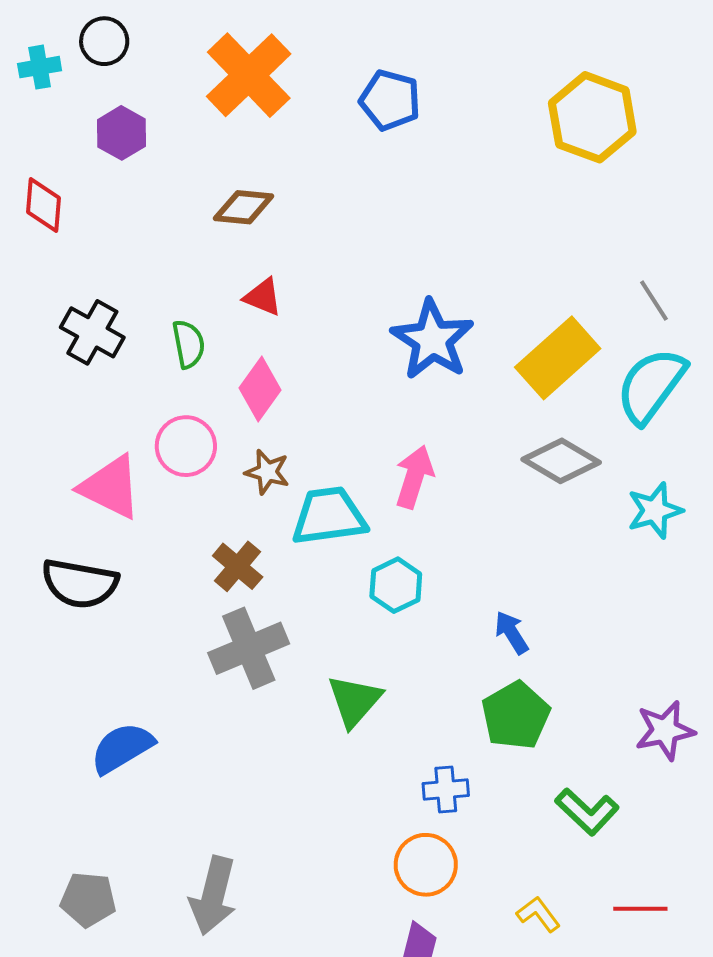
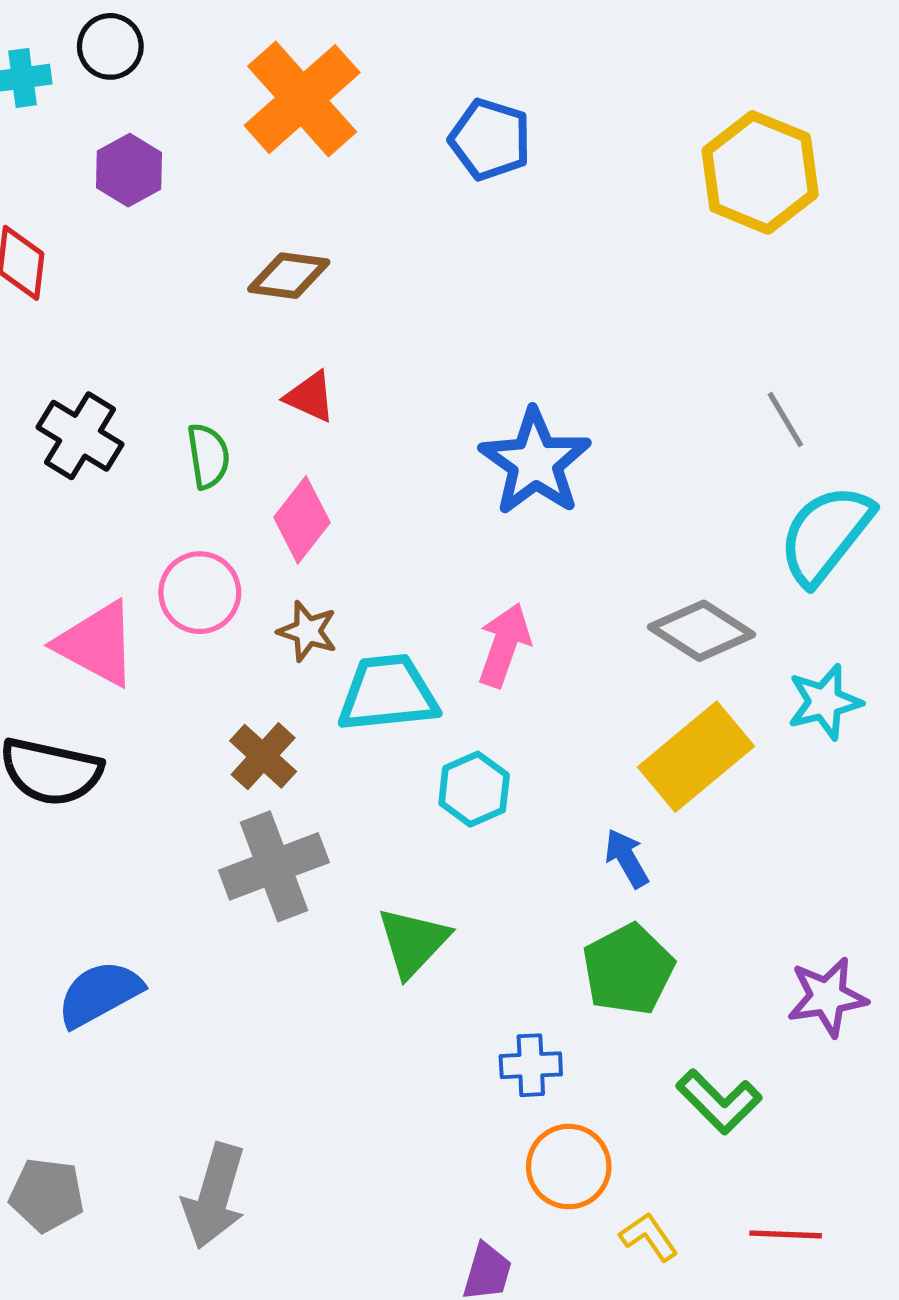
gray line: (654, 301) -> (785, 420), moved
yellow rectangle: (558, 358) -> (696, 757), moved
orange circle: (426, 865) -> (569, 1167), moved

